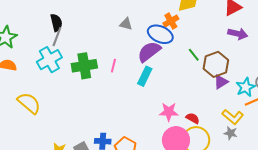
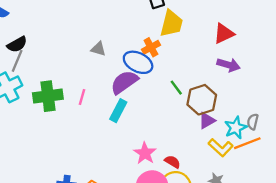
black semicircle: (56, 23) -> (17, 44), turned 72
pink star: (169, 112) -> (145, 153), turned 30
yellow L-shape: (233, 117) -> (221, 148), moved

